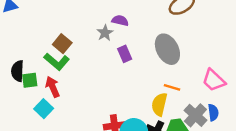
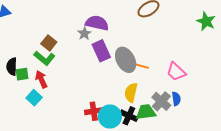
purple semicircle: (120, 21) -> (97, 23), size x1.6
gray ellipse: (167, 49) -> (126, 60), moved
purple rectangle: (125, 54) -> (101, 51), size x1.5
orange line: (172, 87) -> (142, 66), moved

